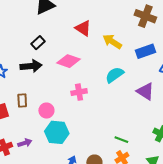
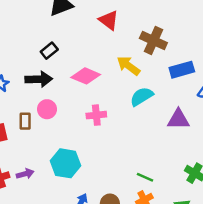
brown cross: (145, 16) -> (153, 41), moved
red triangle: (83, 28) -> (109, 20), moved
yellow arrow: (112, 42) -> (128, 66), moved
purple triangle: (145, 91) -> (178, 119), turned -36
pink circle: (46, 111) -> (47, 109), moved

